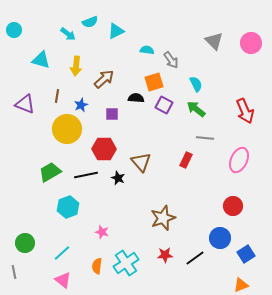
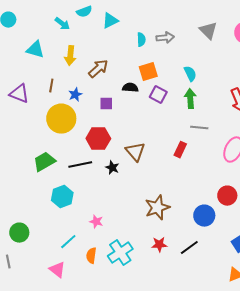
cyan semicircle: (147, 50) -> (141, 40), turned 80
gray arrow: (171, 60) -> (165, 38), moved, turned -60
green arrow: (196, 109) -> (190, 99), turned 48
blue circle: (220, 238) -> (204, 216), moved
cyan line: (62, 253) -> (68, 242), moved

